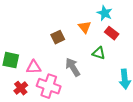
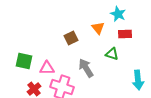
red rectangle: (112, 33) -> (125, 34), turned -40

